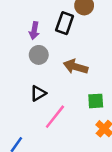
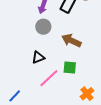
green square: (96, 101) -> (70, 68), moved

